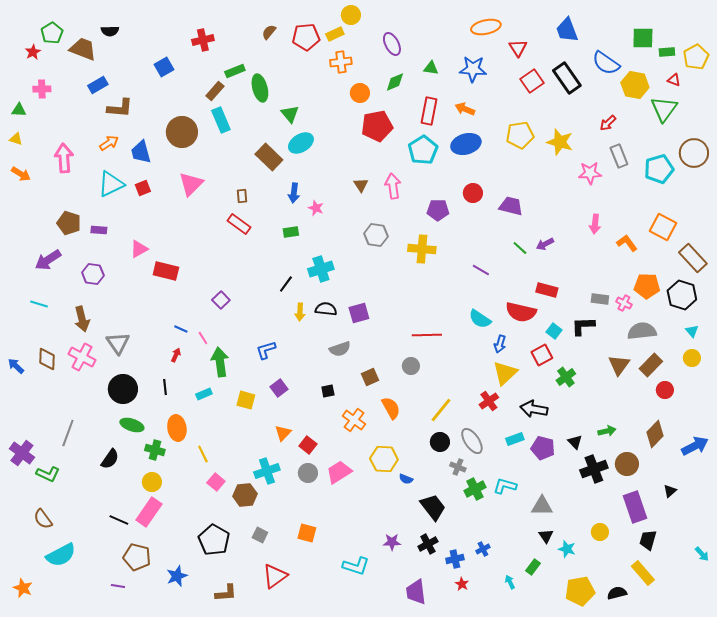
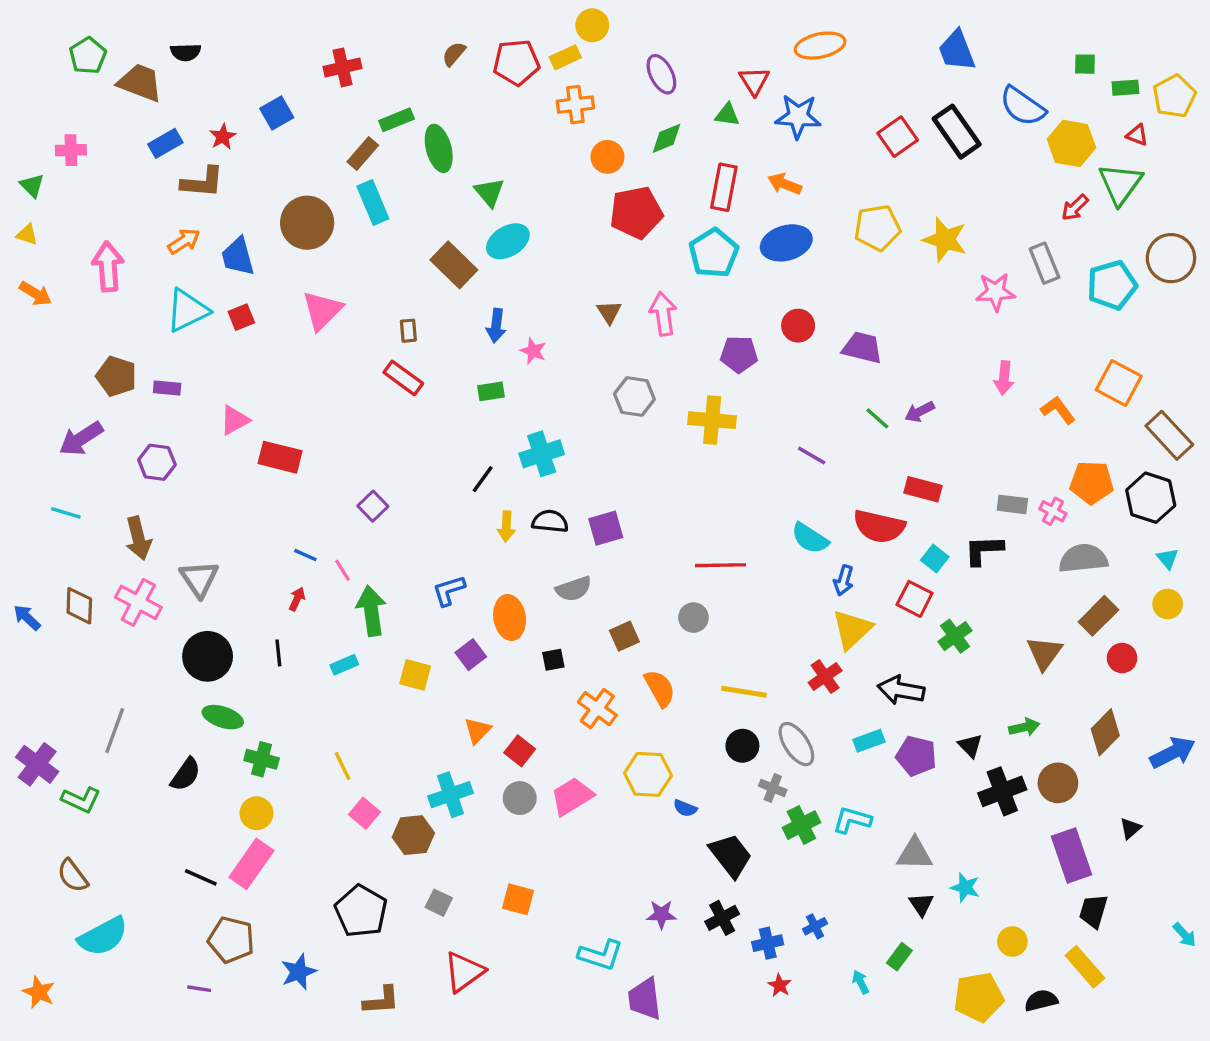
green square: (643, 38) -> (1085, 64), size x0.6
red triangle: (518, 48) -> (754, 81), moved
red star: (33, 52) -> (223, 137), moved
green triangle: (19, 110) -> (32, 186), turned 42
red arrow: (608, 123) -> (1075, 208), moved
red square: (542, 355) -> (915, 599), turned -35
brown triangle: (619, 365) -> (1044, 653), moved
yellow line: (441, 410) -> (744, 692), turned 60
orange ellipse: (177, 428) -> (510, 618), moved
yellow circle: (600, 532) -> (1012, 941), moved
cyan star: (567, 549) -> (965, 887), moved
purple trapezoid: (416, 592) -> (645, 999), moved

